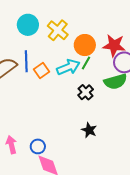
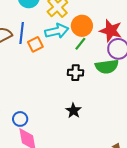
cyan arrow: (68, 67) -> (57, 31), moved
black cross: (86, 92) -> (76, 73), turned 35

